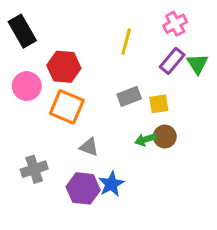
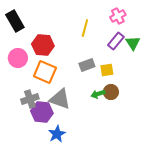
gray triangle: (89, 147) -> (60, 99), size x1.6
gray cross: (34, 169) -> (30, 99), moved
blue star: (111, 184) -> (57, 134), moved
purple hexagon: (83, 188) -> (42, 112), moved

